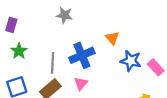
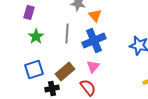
orange triangle: (112, 38) -> (95, 15), moved
gray line: (53, 63) -> (67, 33), moved

